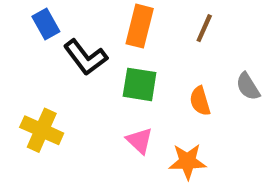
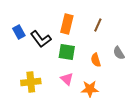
blue rectangle: (46, 24) -> (19, 32), moved
yellow cross: (42, 130) -> (31, 82), moved, turned -30

